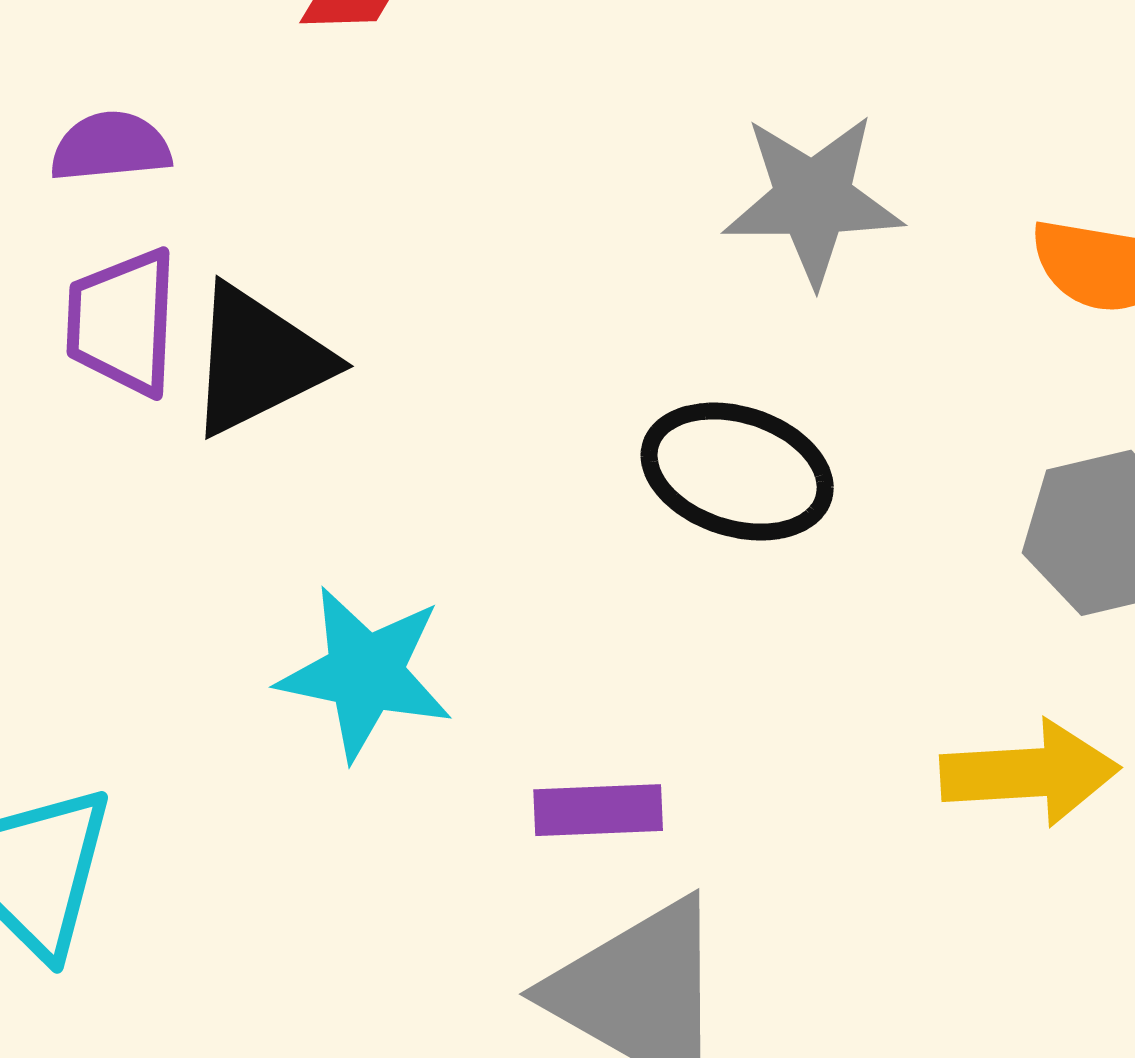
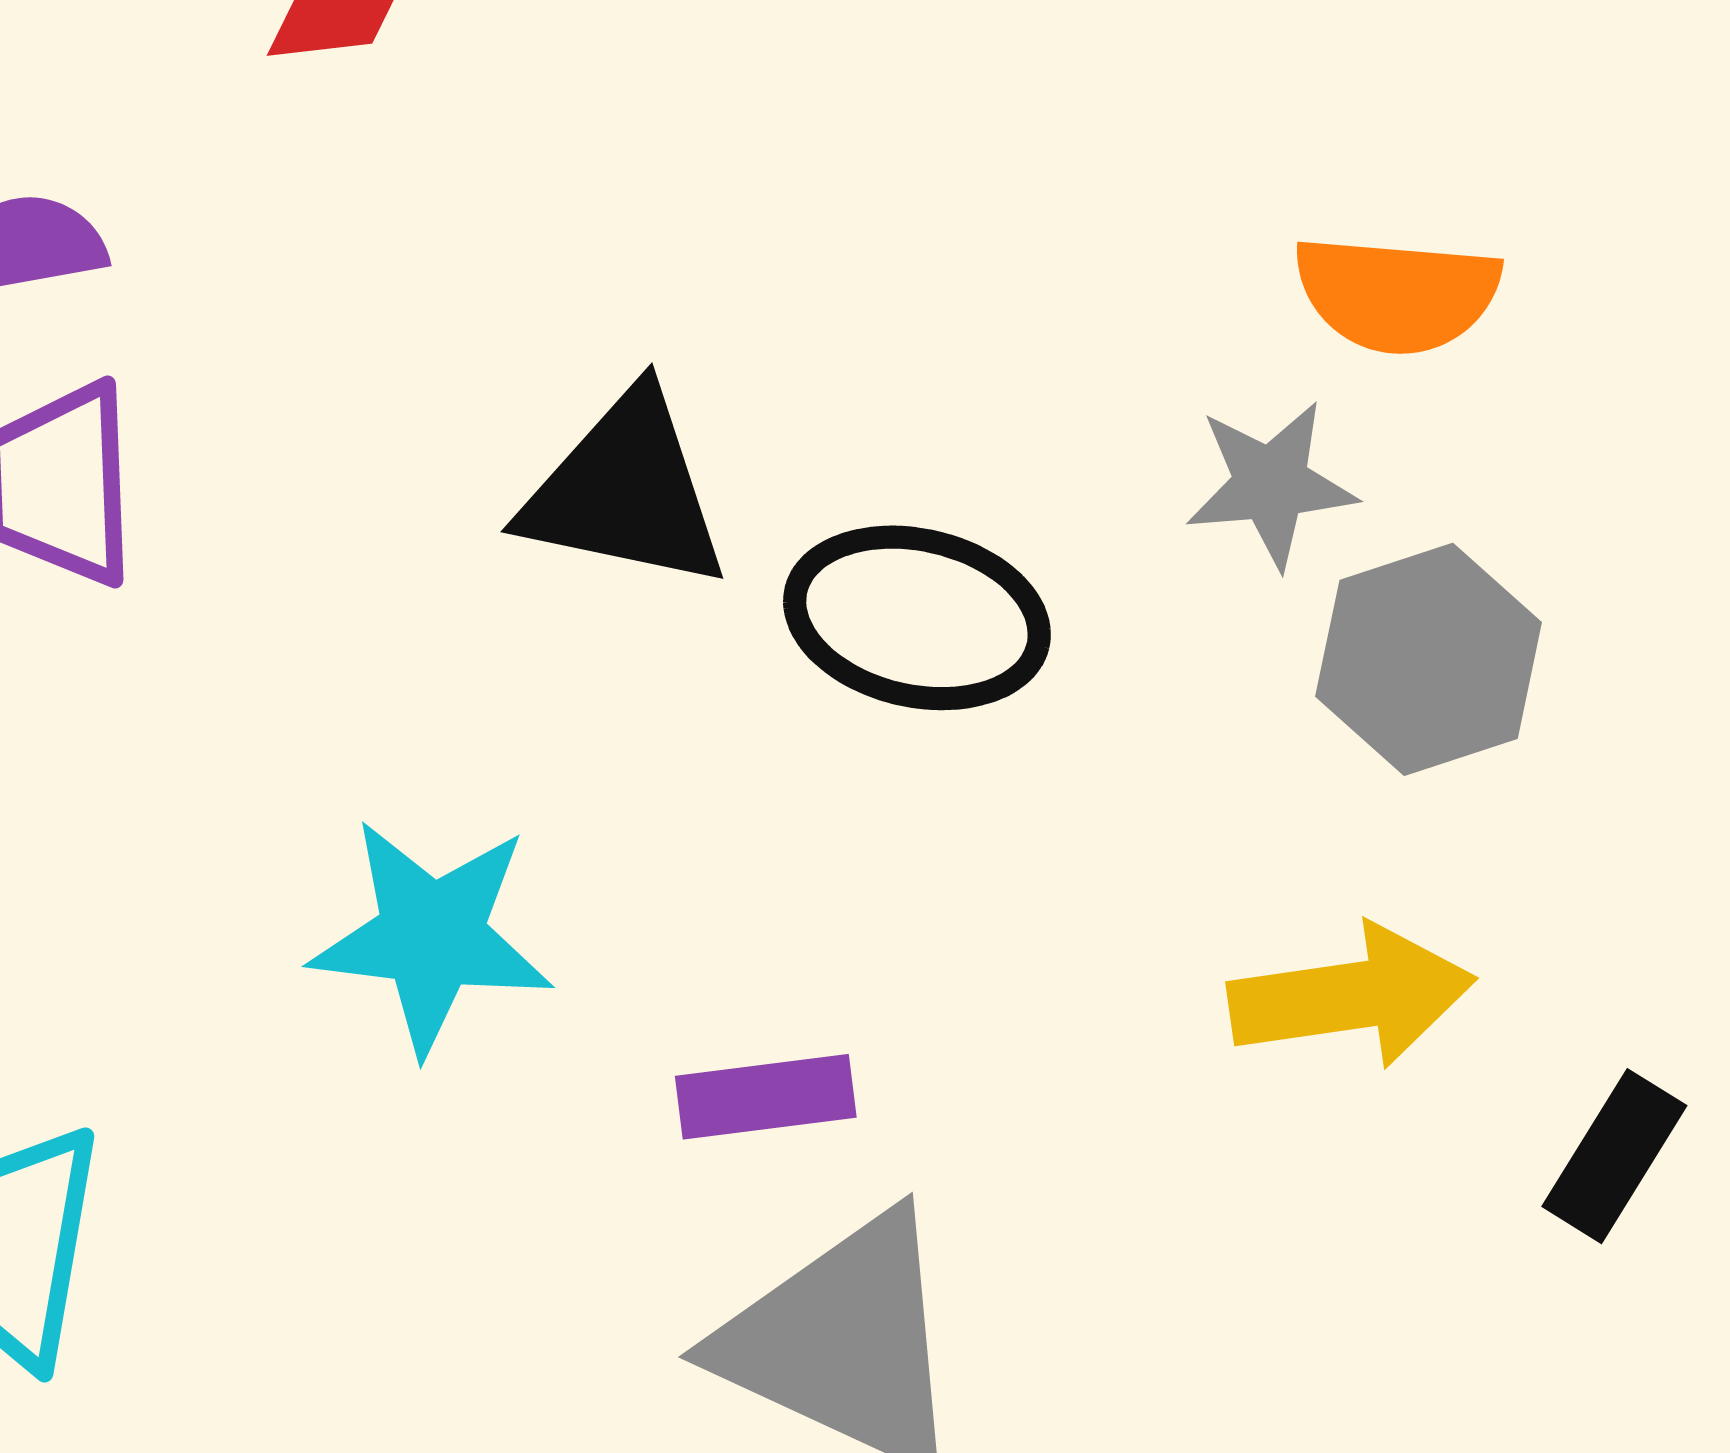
gray star: (813, 199) -> (1271, 484), moved, size x0.7
black triangle: (259, 360) -> (625, 491), moved, turned 43

